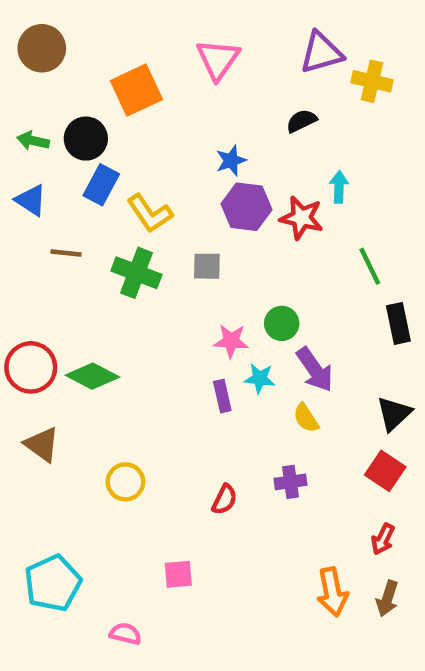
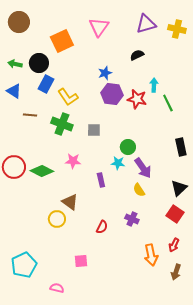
yellow cross: (372, 81) -> (177, 29), moved
gray square: (207, 266) -> (94, 130), moved
green line: (370, 266) -> (168, 103), moved
pink star: (231, 341) -> (73, 161), moved
cyan star: (260, 378) -> (118, 163), moved
brown triangle: (42, 444) -> (70, 202), moved
purple cross: (291, 482) -> (132, 219), turned 32
orange arrow: (332, 592) -> (151, 255), moved

